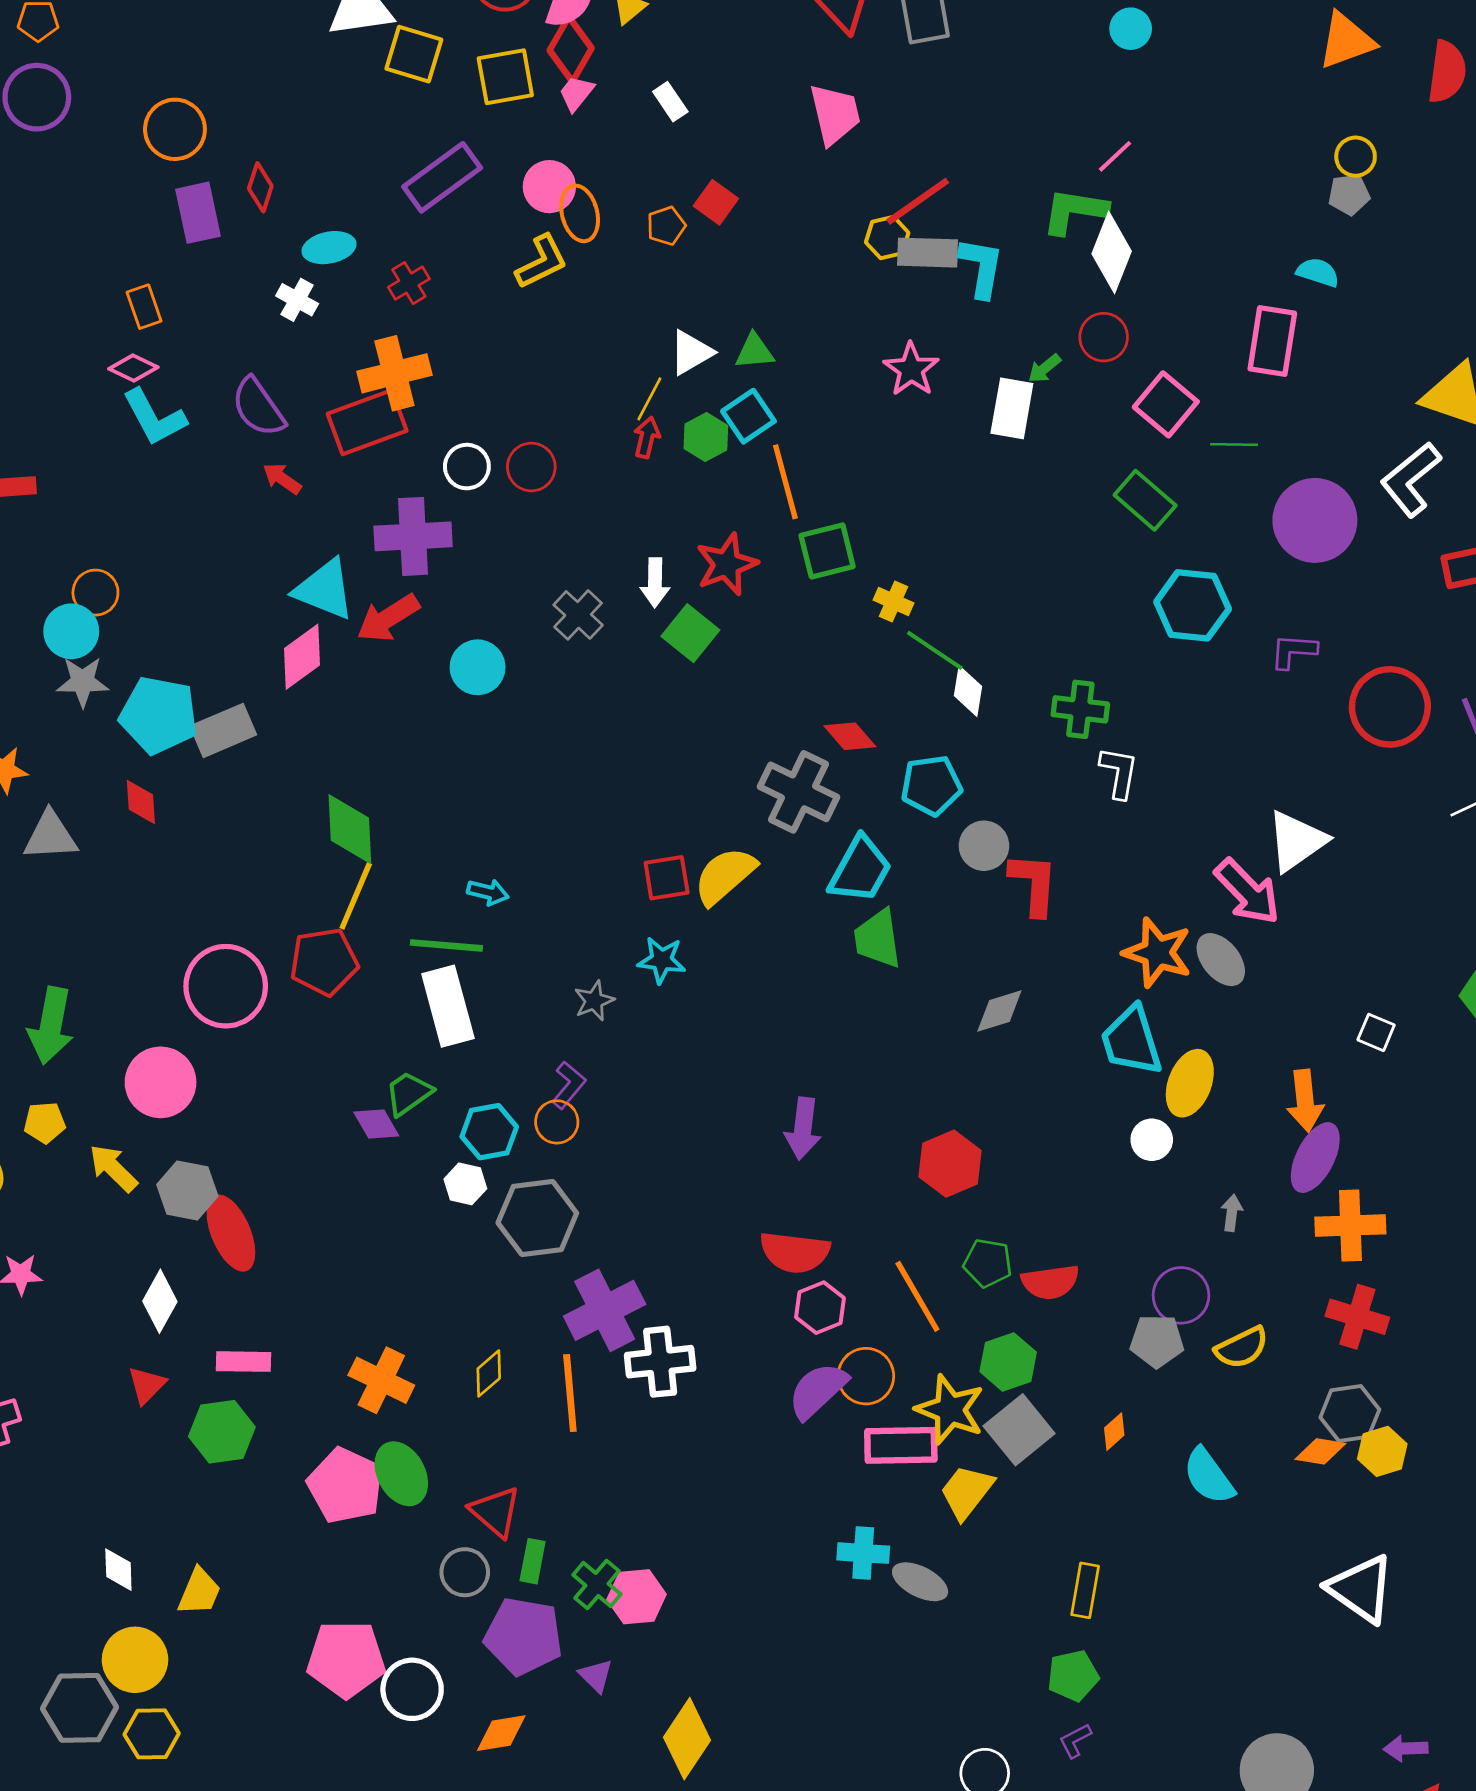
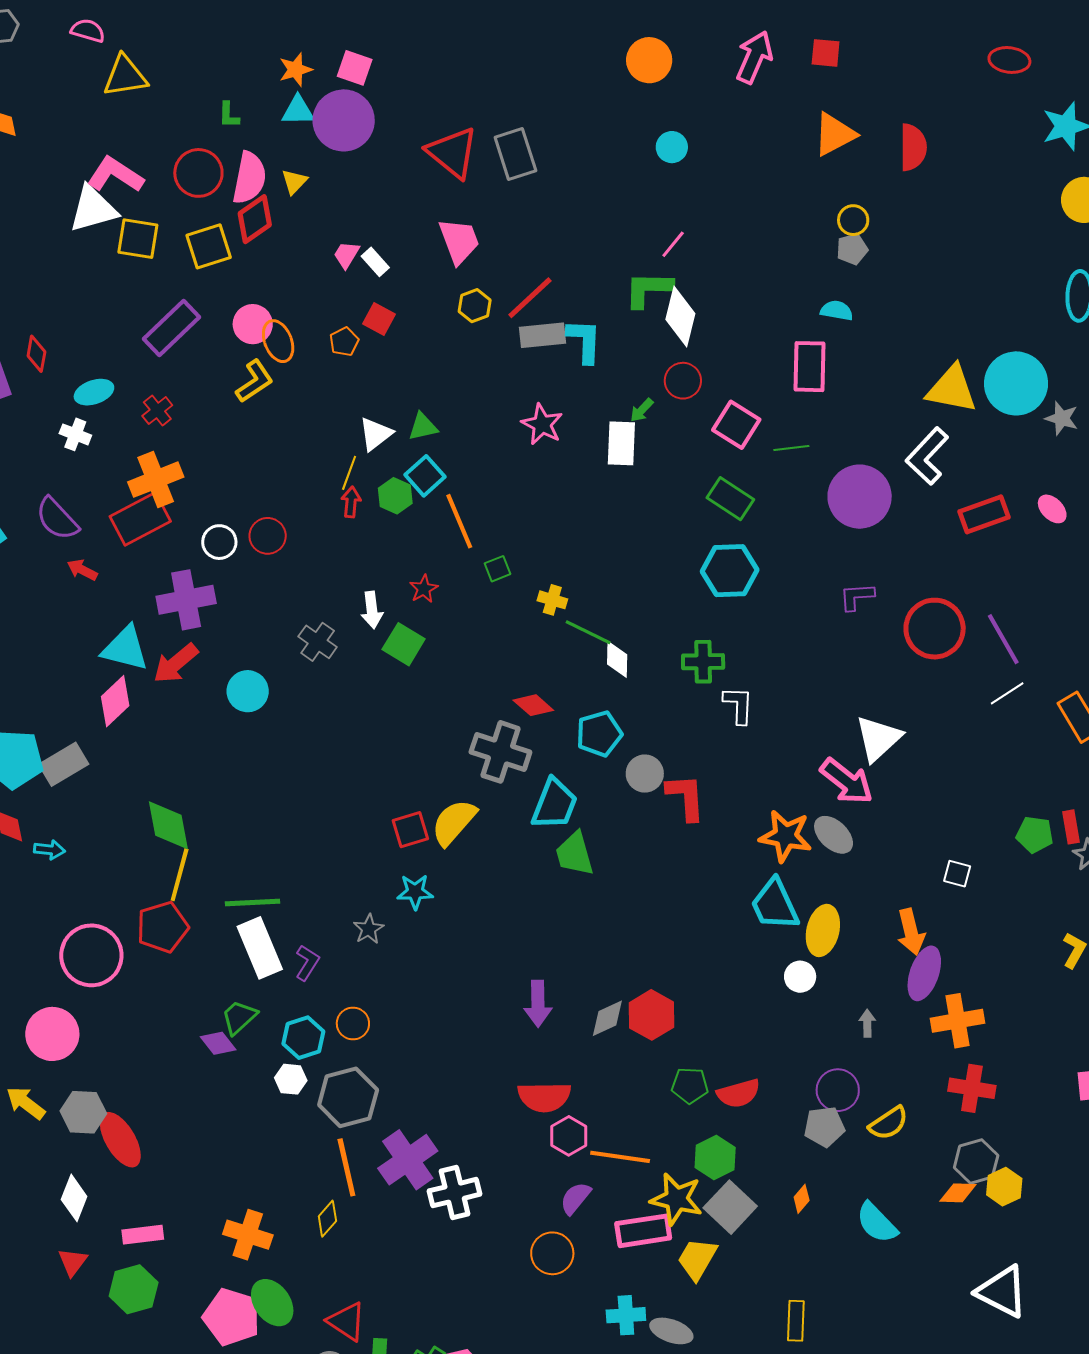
red diamond: (571, 49) -> (255, 219), turned 33
pink trapezoid: (576, 93) -> (346, 255), moved
white rectangle: (670, 102) -> (375, 262), moved
yellow hexagon: (887, 238) -> (475, 306), moved
green square: (827, 551) -> (498, 569), size x0.6
red star: (727, 564) -> (424, 589), size x0.6
cyan hexagon: (1193, 605) -> (730, 571), moved
cyan arrow: (488, 892) -> (49, 850), moved
gray diamond: (999, 1011) -> (607, 1018), moved
purple L-shape: (569, 1085) -> (307, 963), moved
orange line: (917, 1296) -> (620, 1157), moved, turned -44
orange circle: (866, 1376) -> (552, 1253), moved
purple semicircle: (818, 1391) -> (575, 1198), size x0.7
orange line: (570, 1393) -> (346, 1167), moved

